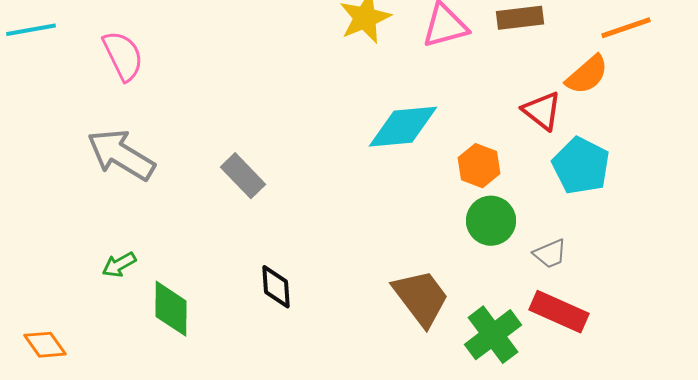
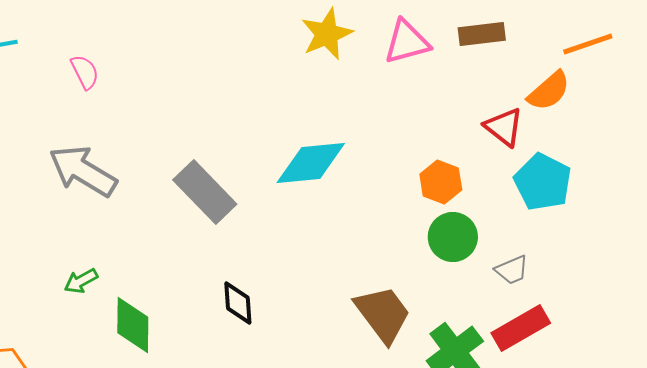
pink semicircle: (123, 56) -> (85, 72), size x0.7
cyan diamond: (403, 127) -> (311, 163), moved
gray rectangle: (243, 176) -> (205, 192), size x1.4
red rectangle: (559, 312) -> (521, 328), turned -54

